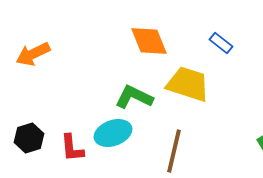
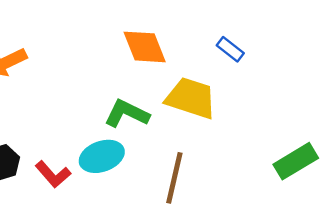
red L-shape: (72, 148) -> (53, 174), turned -36

